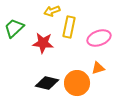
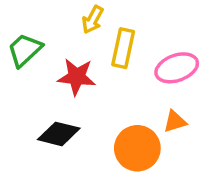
yellow arrow: (52, 11) -> (93, 20), turned -42
black diamond: (47, 83) -> (59, 134), moved

